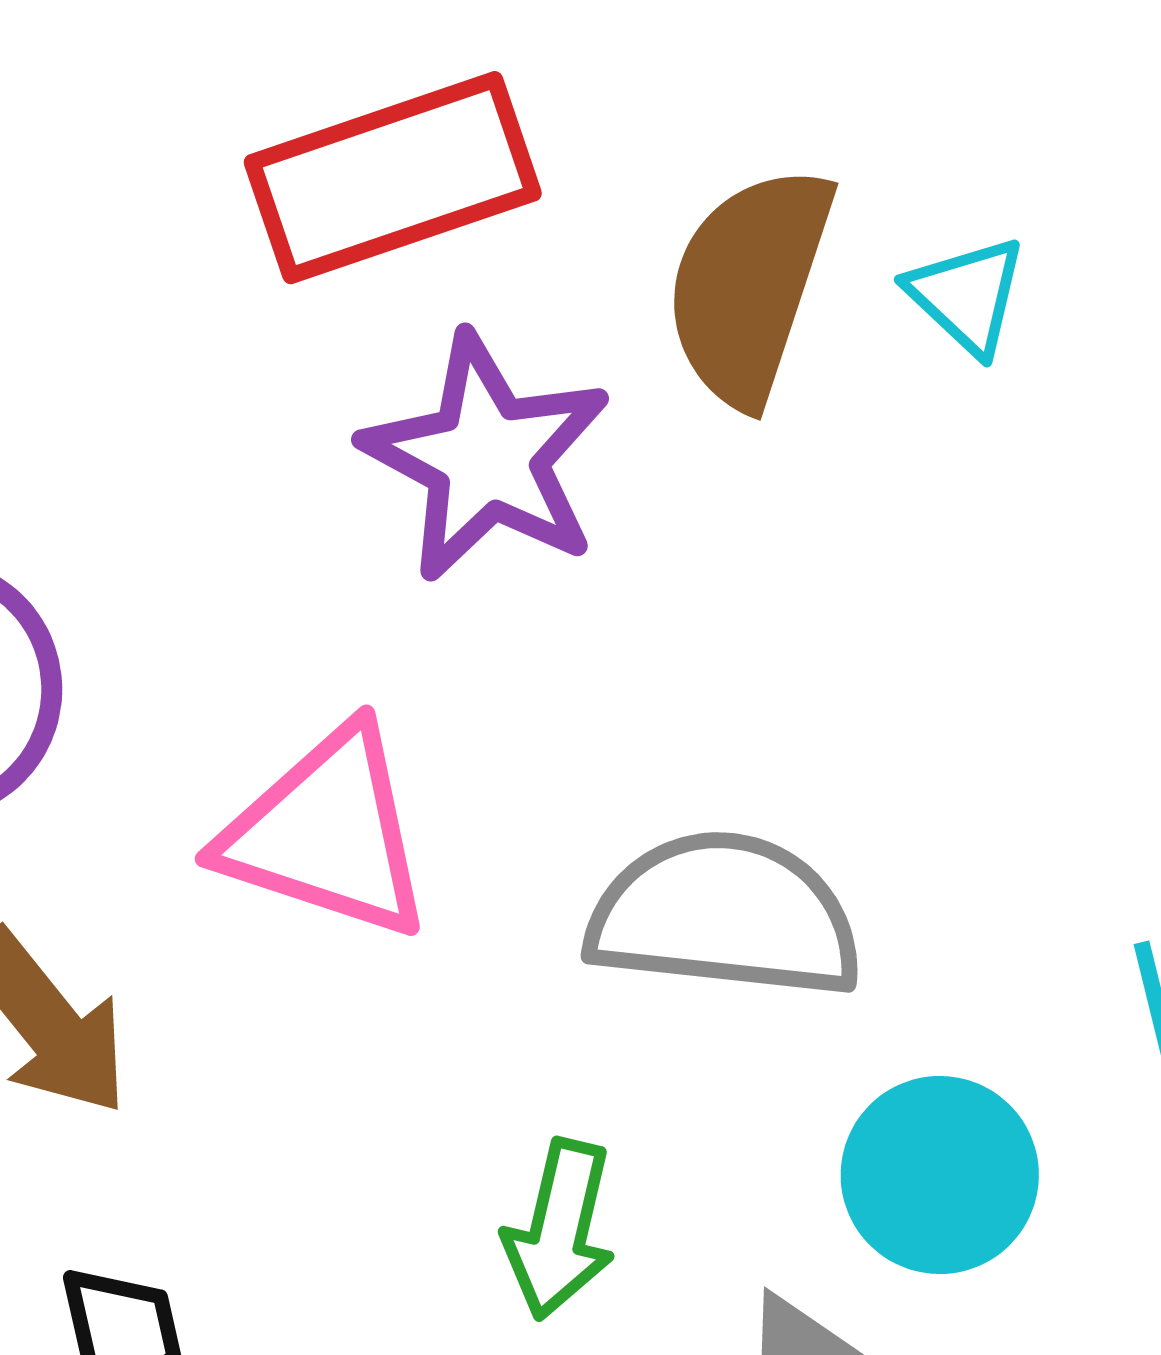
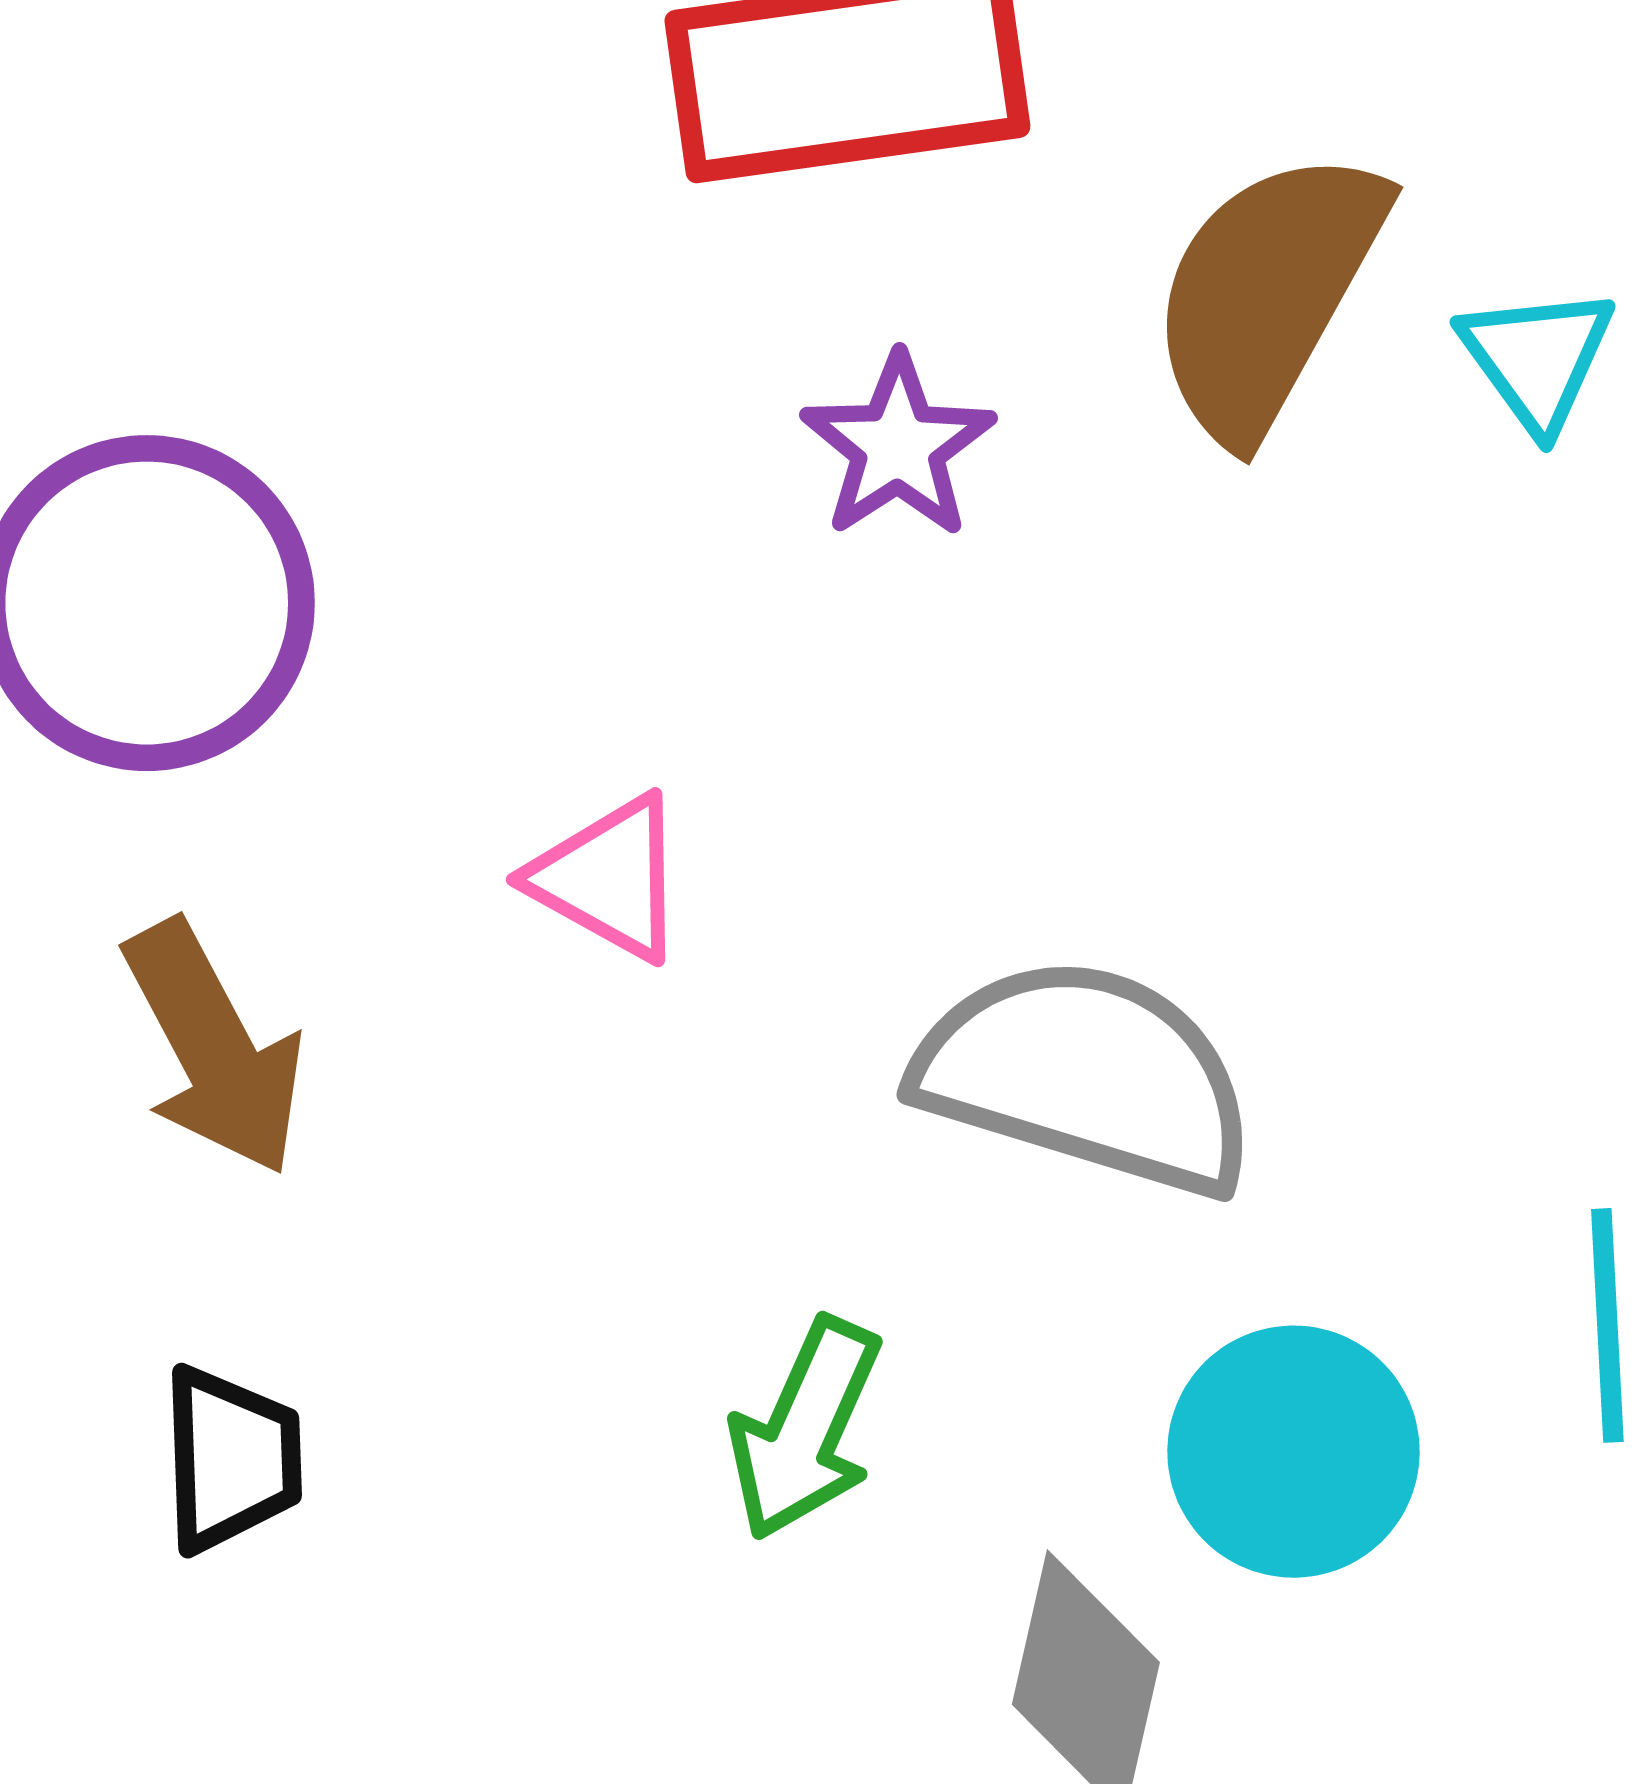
purple star: (487, 458) -> (898, 446), size x0.6
pink triangle: (327, 833) -> (609, 878), size x0.6

